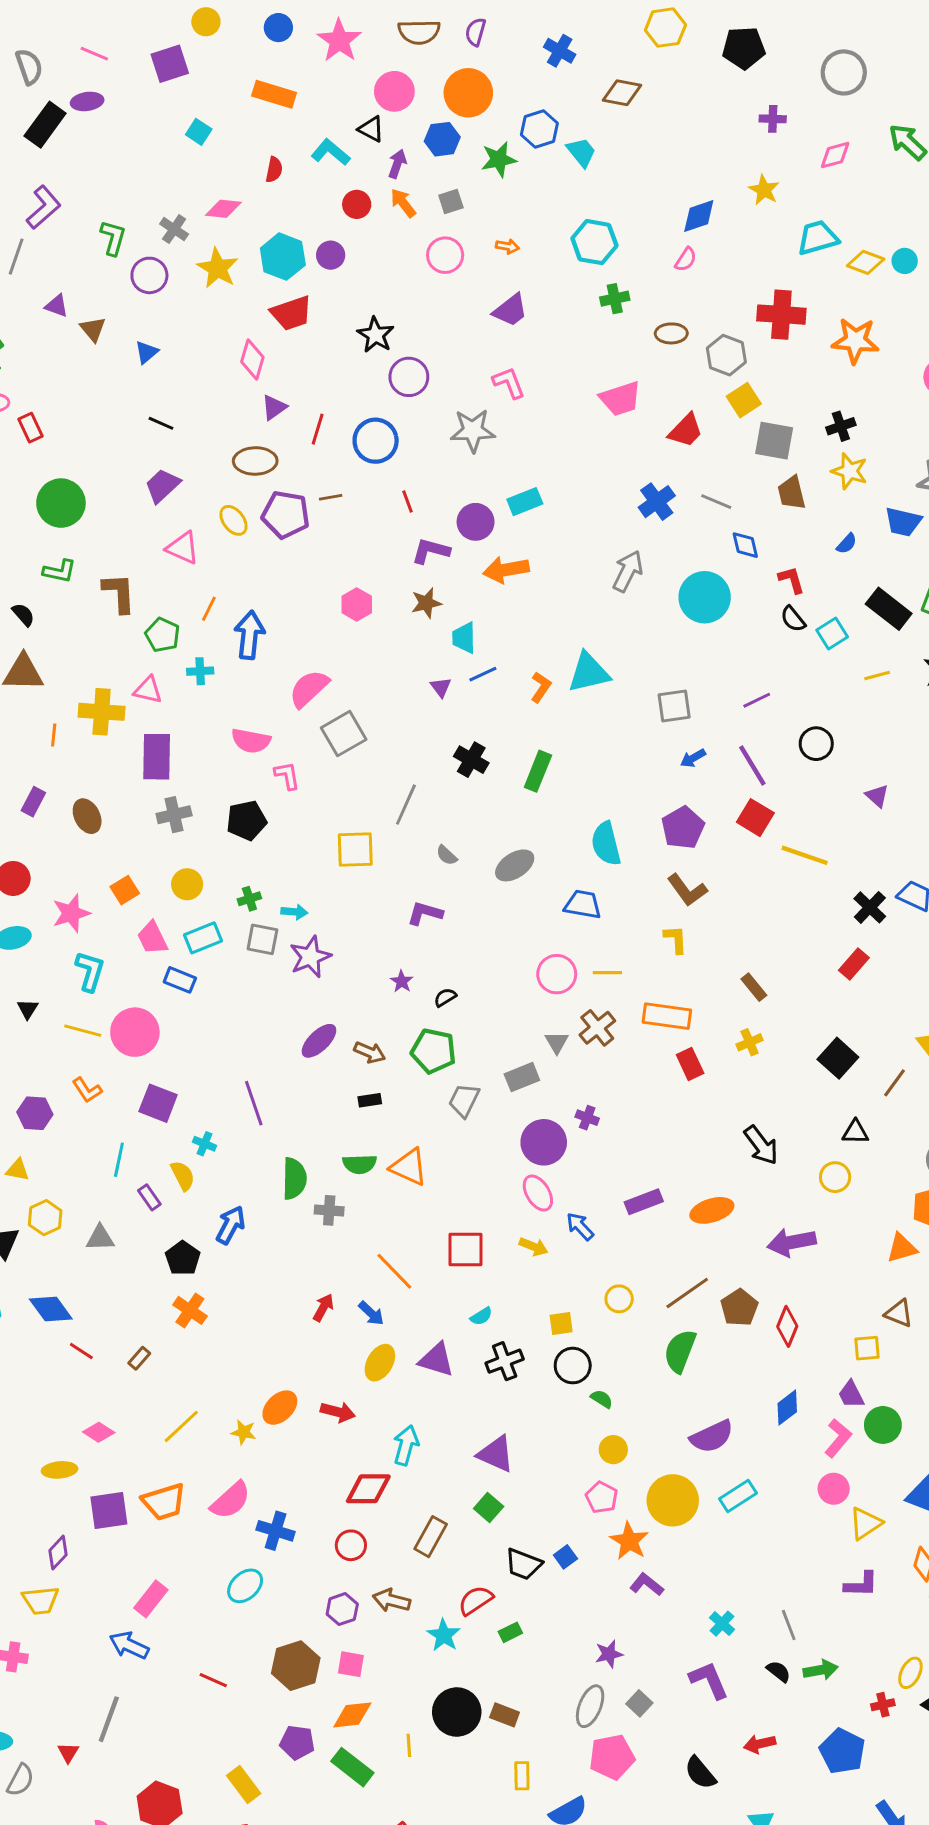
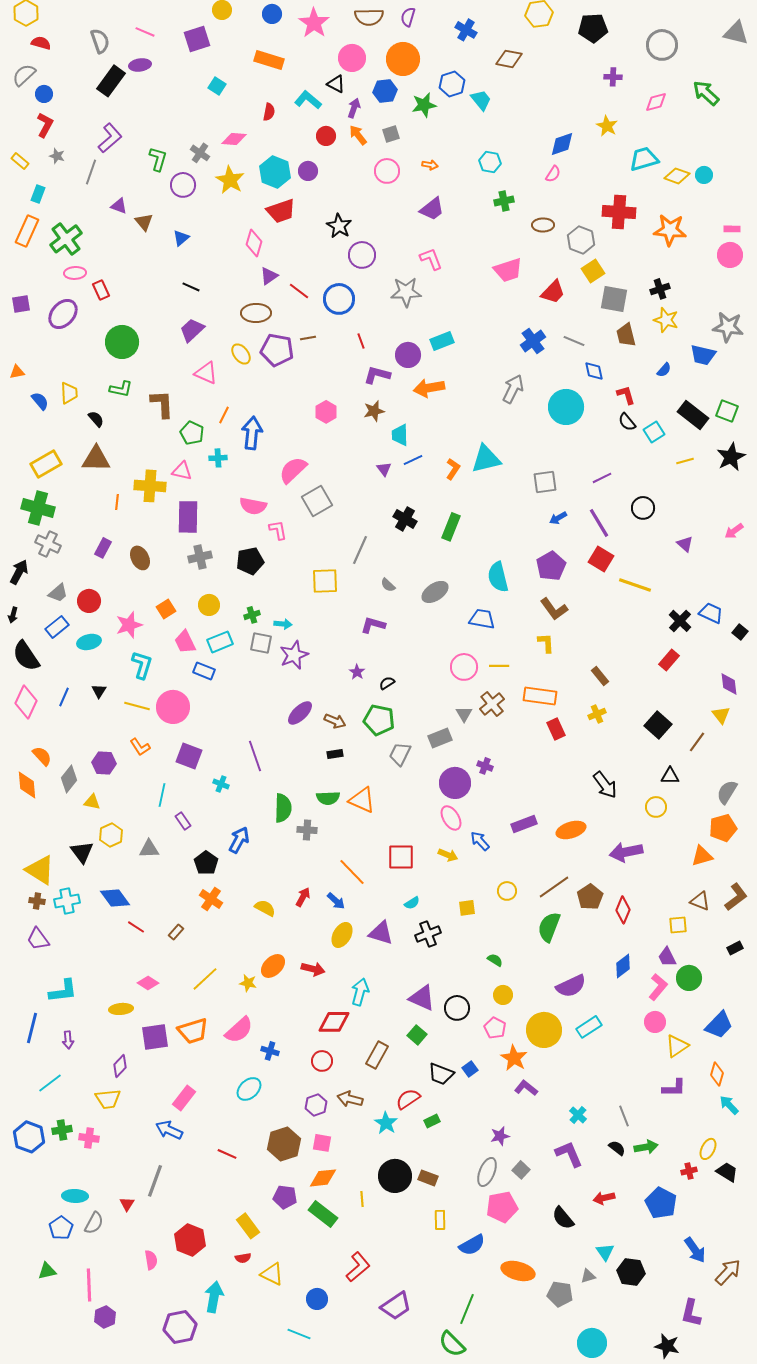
cyan hexagon: (594, 242) -> (490, 162), size x0.7
red line: (318, 429) -> (299, 291), turned -70
yellow semicircle: (183, 1176) -> (265, 908), moved, turned -35
black circle: (573, 1366) -> (457, 1008), moved
blue cross: (276, 1531) -> (270, 1051), size x0.7

